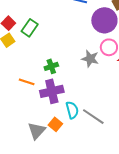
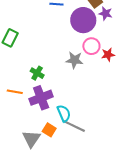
green cross: (51, 66) -> (37, 73), turned -32
gray line: (93, 117) -> (74, 126), moved

